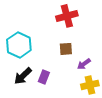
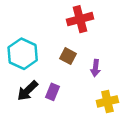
brown square: (66, 49) -> (68, 56), moved, turned 32
purple arrow: (84, 64) -> (95, 68), moved, turned -48

